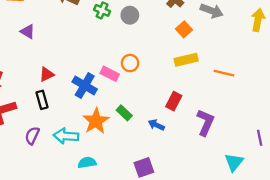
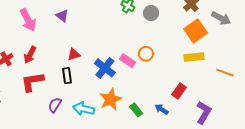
orange square: (184, 29) -> (196, 31), size x1.6
green rectangle: (124, 113) -> (136, 110), moved

